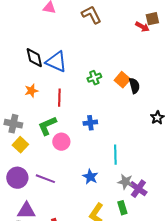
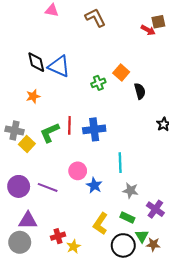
orange square: (122, 80) -> (121, 72), moved
red line: (59, 98) -> (69, 125), moved
blue cross: (90, 123) -> (94, 129), size x1.5
pink circle: (61, 142) -> (78, 171), moved
yellow square: (20, 145) -> (27, 144), moved
purple cross: (138, 189) -> (155, 209), moved
green rectangle: (122, 208) -> (127, 217), turned -48

